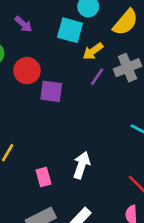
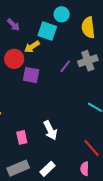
yellow semicircle: (125, 22) -> (88, 27), turned 130
yellow arrow: (93, 51) -> (32, 47), moved
white arrow: (82, 165) -> (50, 130), turned 132

